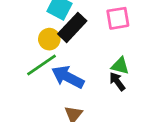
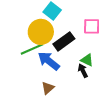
black rectangle: (72, 27) -> (64, 41), moved
yellow circle: (49, 39) -> (41, 32), size x1.6

